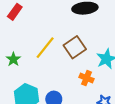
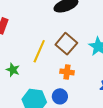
orange cross: (87, 78) -> (67, 72), moved

